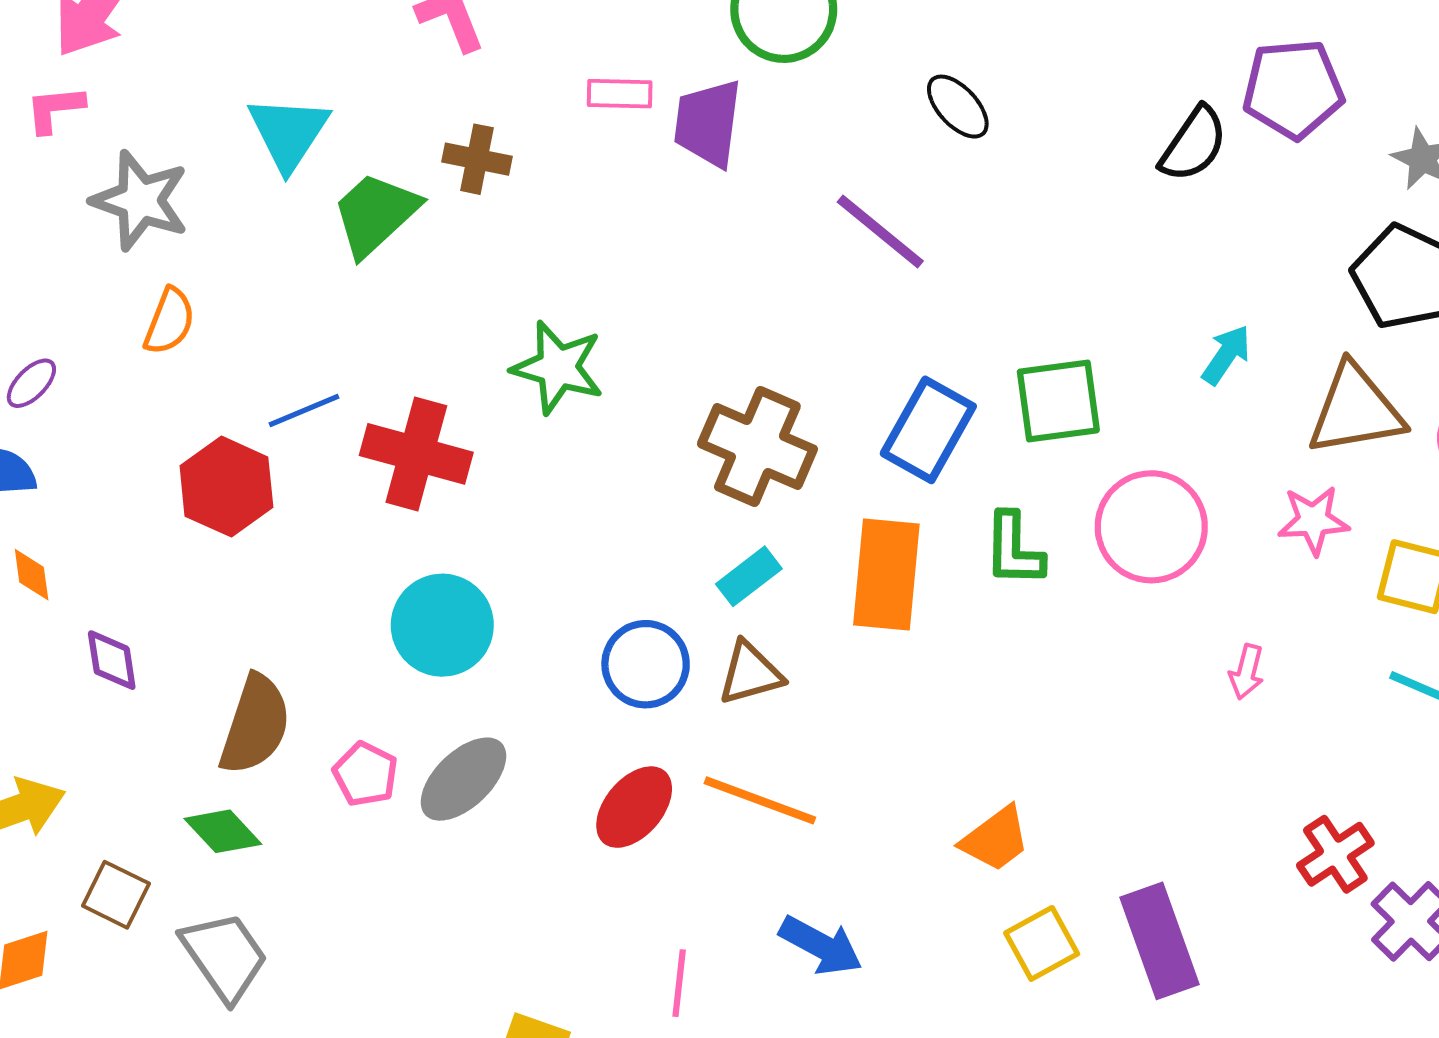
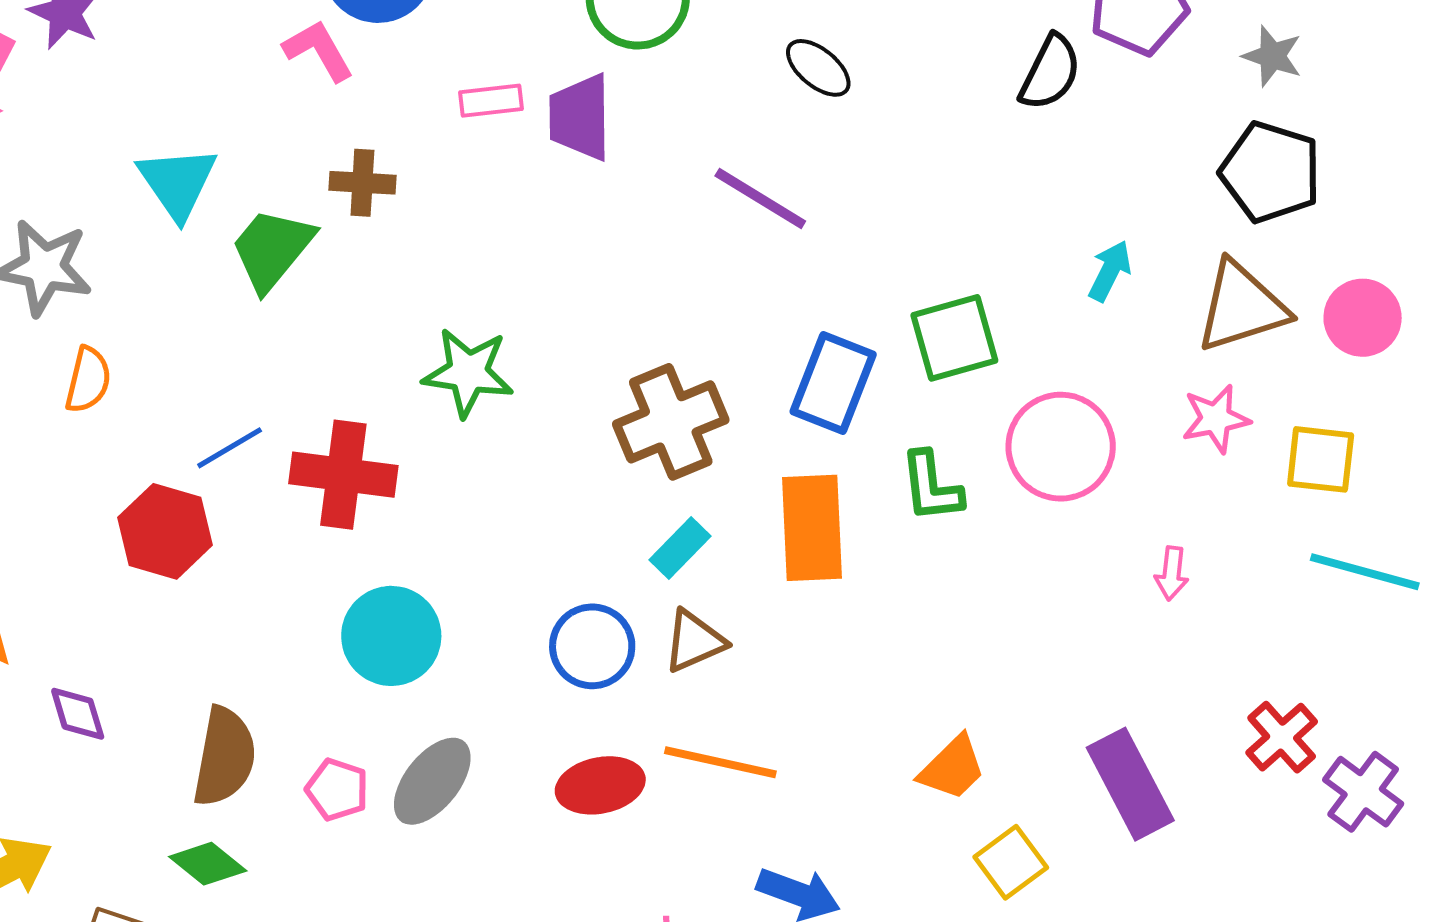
brown cross: (757, 447) -> (671, 422), turned -38
red ellipse: (634, 807) -> (600, 785), turned 46
purple rectangle: (1159, 941) -> (1130, 784), moved

